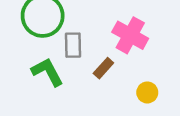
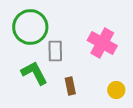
brown rectangle: (103, 68) -> (70, 86), moved, turned -54

